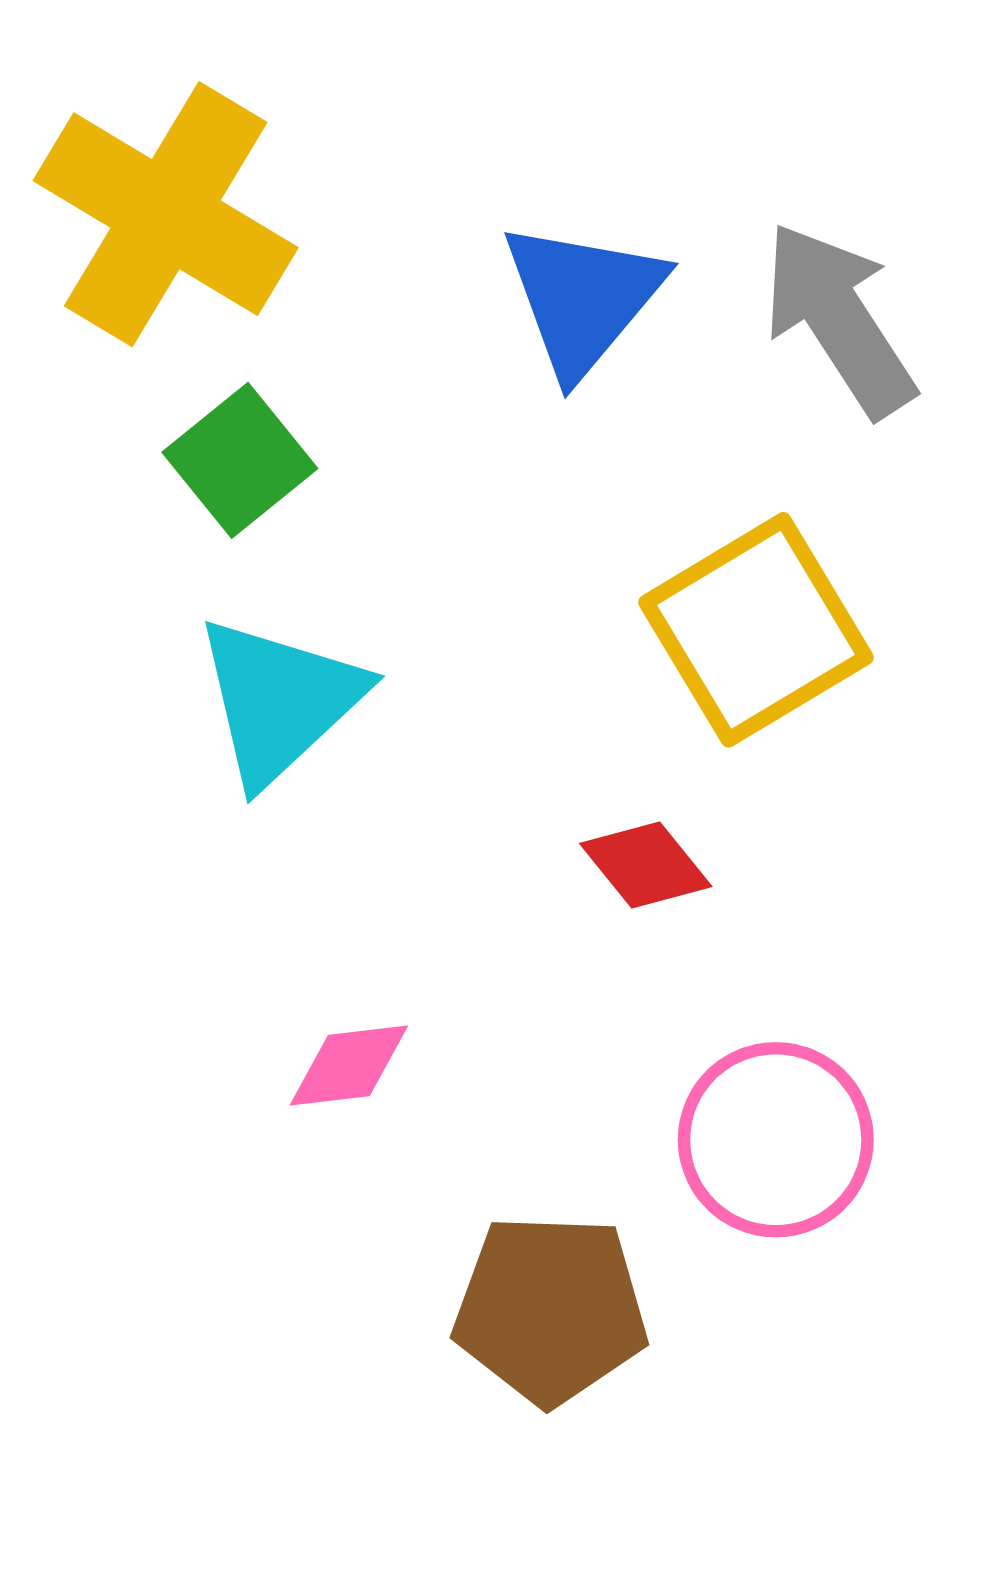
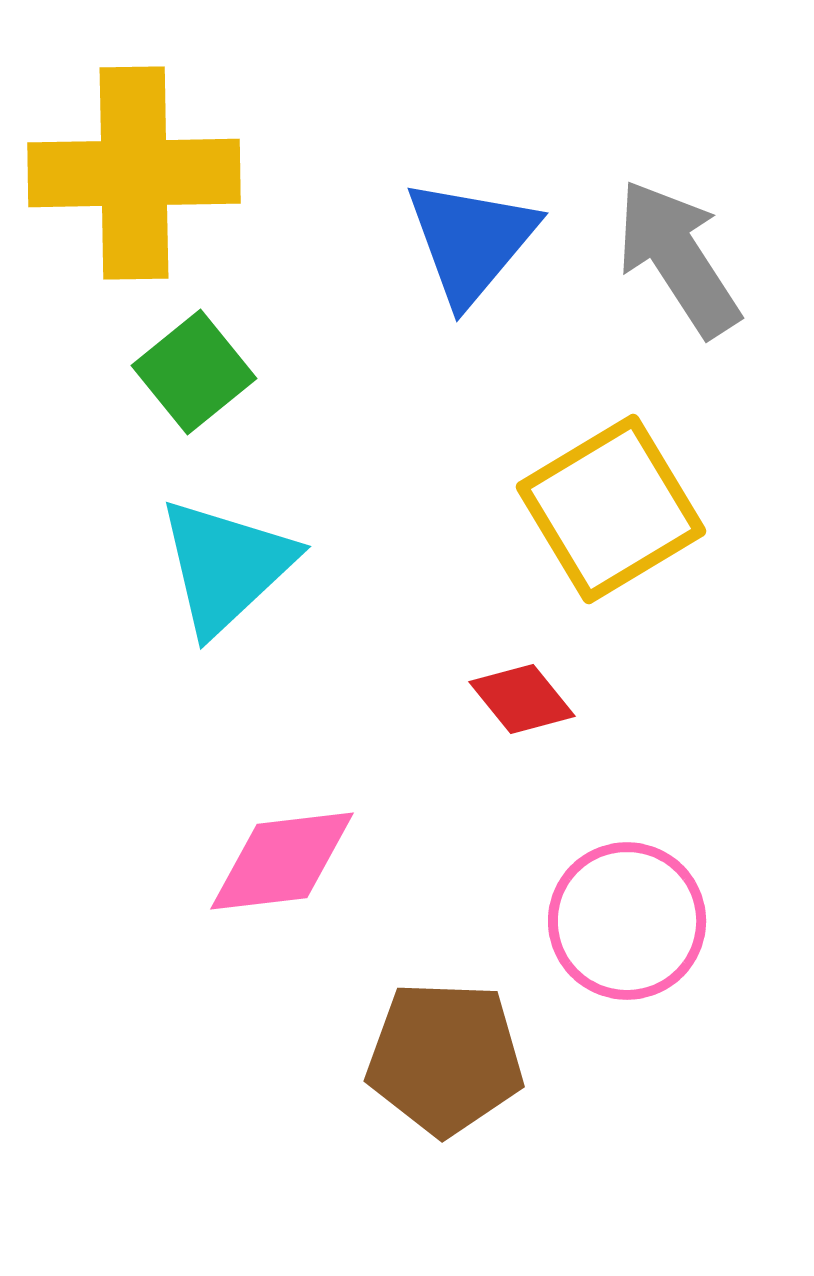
yellow cross: (166, 214) -> (134, 173), turned -32
pink diamond: (349, 1065) -> (282, 861), size x1.5

